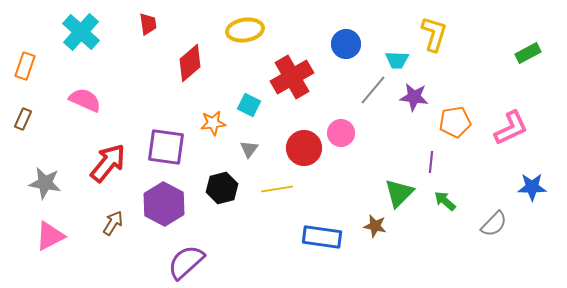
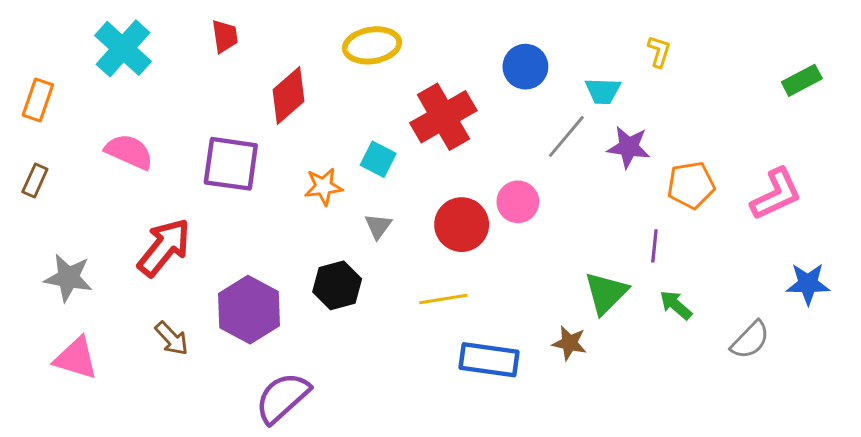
yellow L-shape: (434, 34) -> (659, 51), size x0.6
purple square: (166, 147) -> (231, 164), moved
yellow line: (277, 189) -> (443, 299), moved
brown arrow: (113, 223) -> (172, 338), turned 105
pink triangle: (50, 236) -> (76, 358), turned 44

